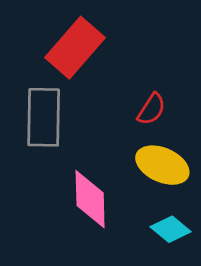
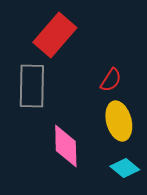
yellow ellipse: (162, 165) -> (119, 121), turned 51

